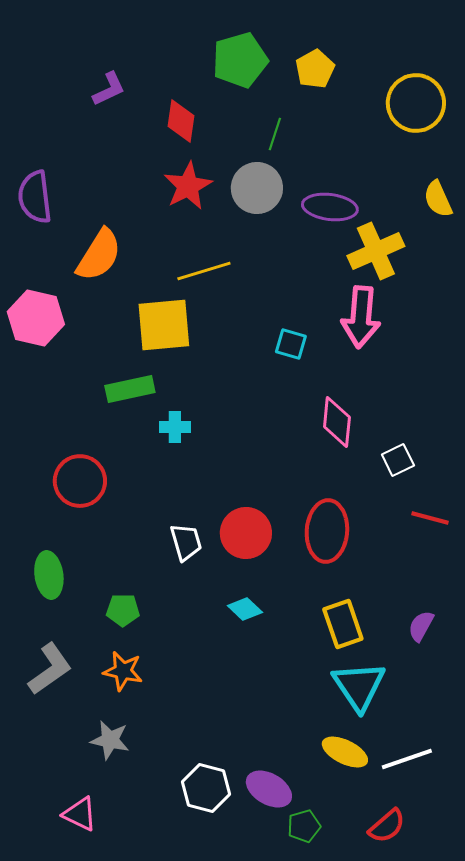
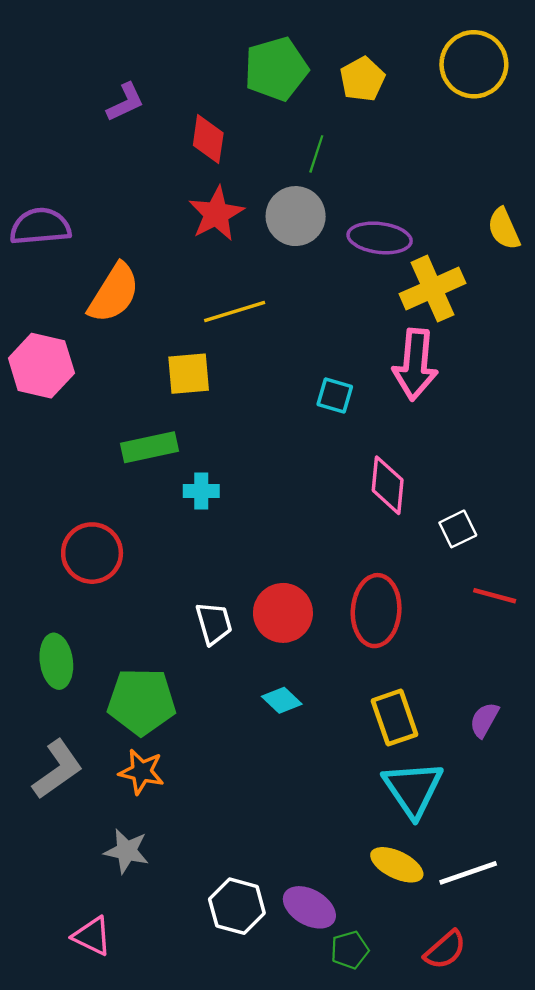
yellow circle: (416, 103) -> (474, 64), moved
purple semicircle: (35, 197) -> (40, 226), turned 92
yellow square: (164, 325) -> (189, 374), size x0.7
green pentagon: (123, 610) -> (141, 701), size x1.8

